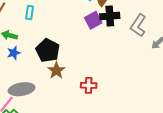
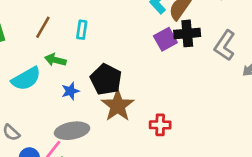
blue star: (14, 53) -> (70, 91), moved
brown star: (56, 70) -> (118, 106), size x1.4

